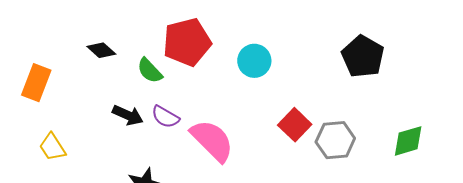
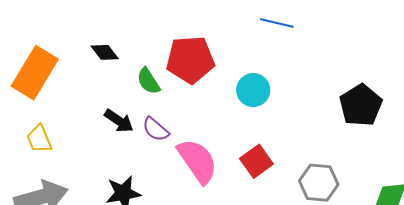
orange rectangle: (36, 83) -> (35, 73), size x1.4
red square: (295, 125) -> (256, 161), moved

